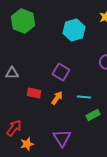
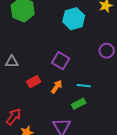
red rectangle: (34, 93) -> (34, 82), turned -40
green rectangle: (93, 115) -> (79, 104), moved

